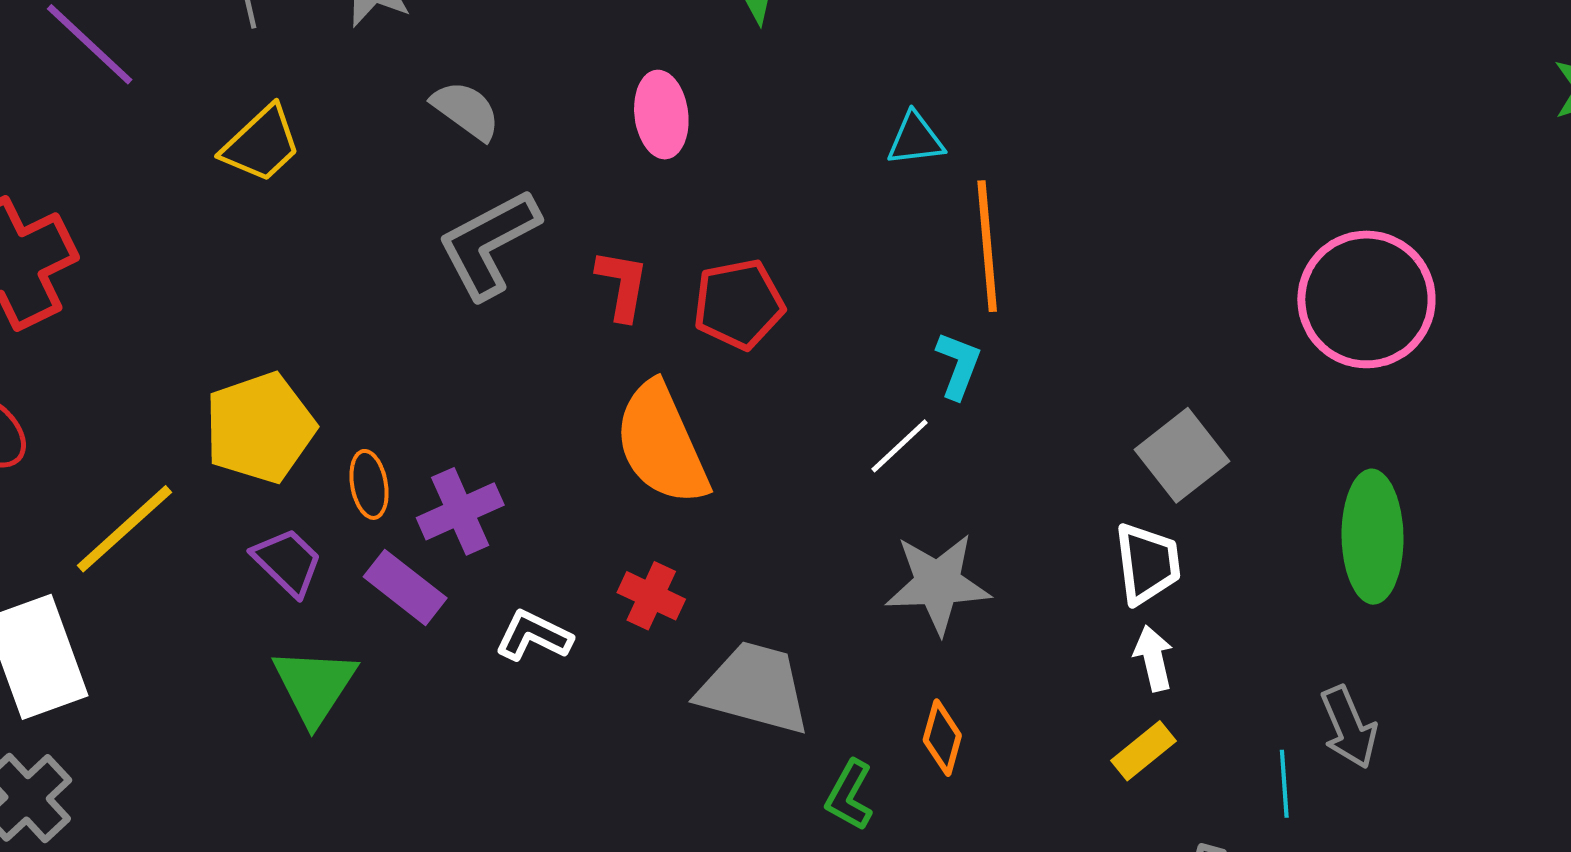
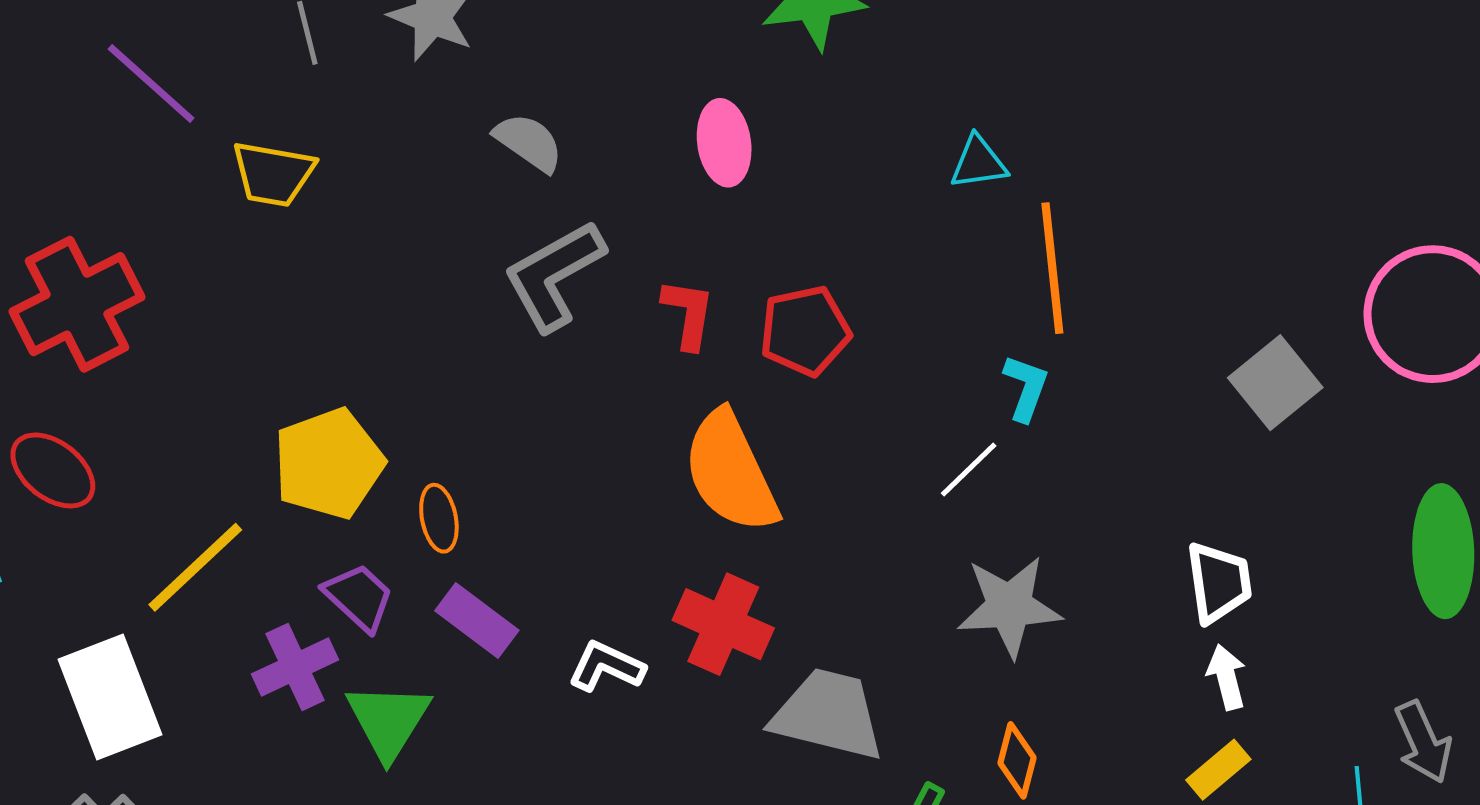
yellow trapezoid: (261, 144) -> (273, 174), moved, turned 54
gray square: (1182, 455) -> (1275, 383), moved
purple cross: (460, 511) -> (295, 667), moved
red cross: (651, 596) -> (723, 624), size x1.5

